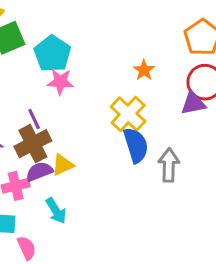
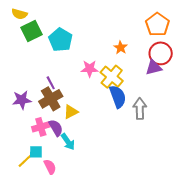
pink star: (60, 82) -> (90, 69), moved
purple semicircle: (39, 172) -> (56, 128), moved, turned 84

